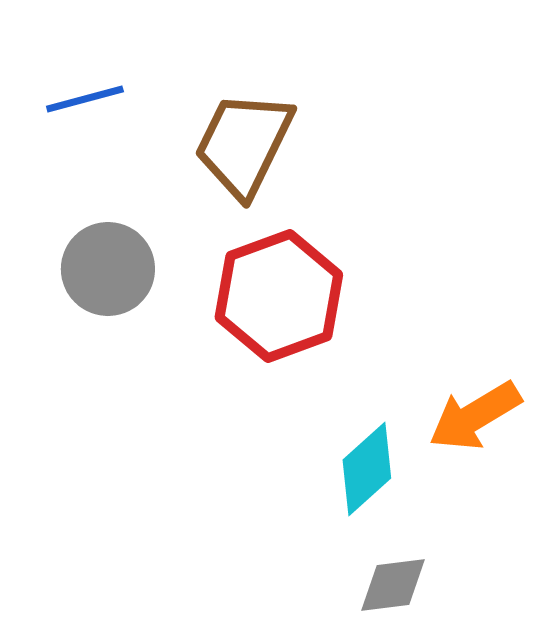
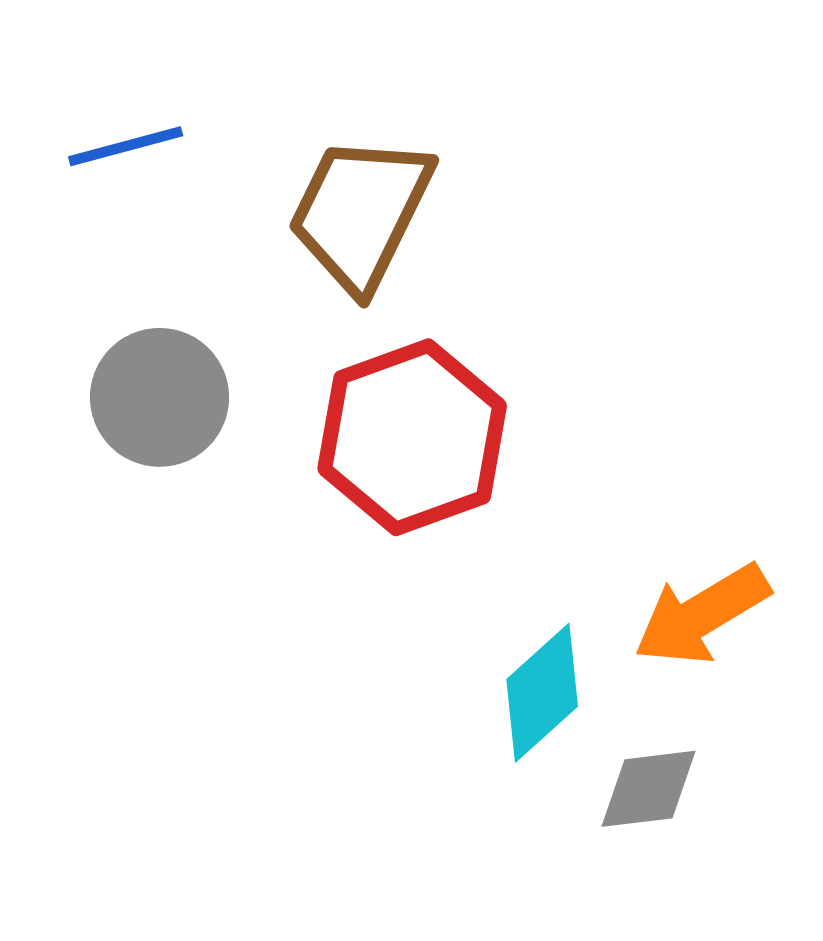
gray diamond: (393, 585) -> (649, 789), moved

